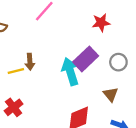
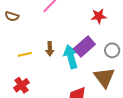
brown arrow: (30, 62) -> (50, 49), moved
brown triangle: (111, 94) -> (104, 78), size x1.6

